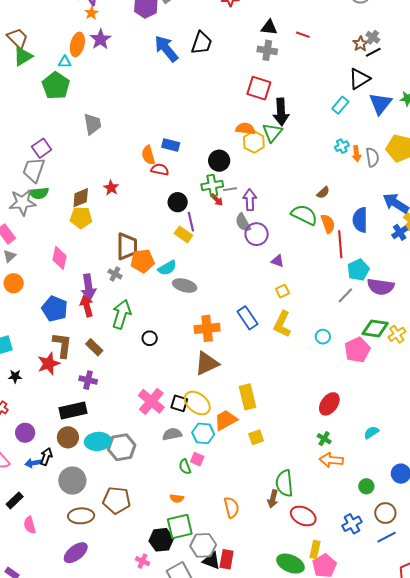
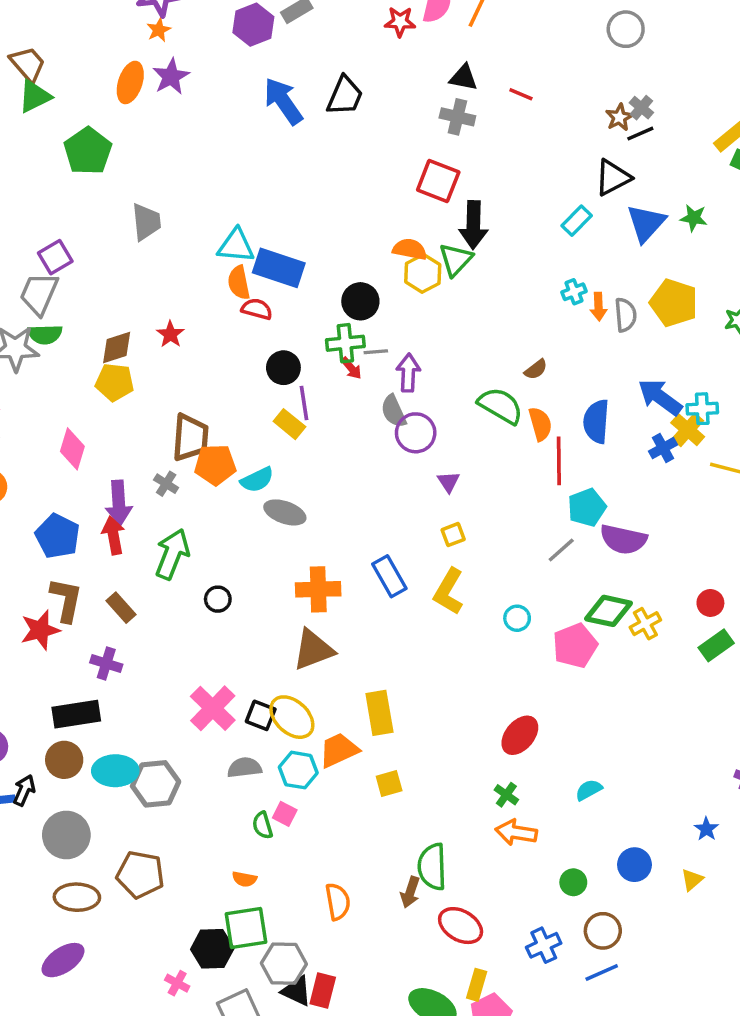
cyan triangle: (65, 62) -> (236, 246), moved, size x1.6
blue rectangle: (171, 145) -> (279, 268), size x1.6
purple triangle: (278, 261) -> (449, 482), turned 32

